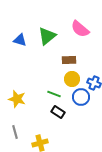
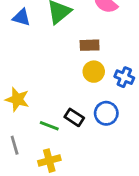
green line: (54, 94) -> (49, 126), moved
blue circle: (81, 97) -> (106, 113), moved

